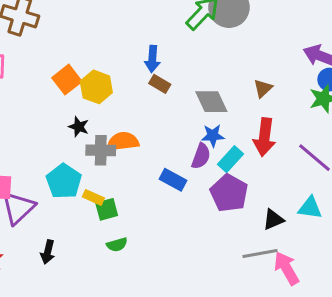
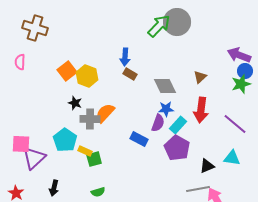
orange semicircle: (123, 141) -> (105, 113), turned -40
green semicircle: (117, 245) -> (98, 192), moved

